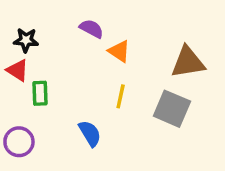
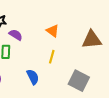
purple semicircle: (91, 29) -> (16, 35), moved
gray square: (172, 109) -> (79, 81), moved

